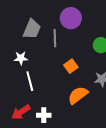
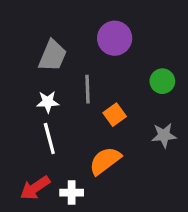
gray line: (55, 38) -> (88, 89), moved
white star: (21, 58) -> (48, 102), moved
orange semicircle: (78, 95) -> (105, 161), moved

